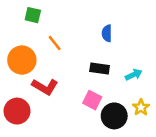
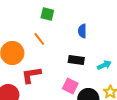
green square: (33, 15) -> (47, 14), moved
red L-shape: (45, 87) -> (31, 75), turned 140

